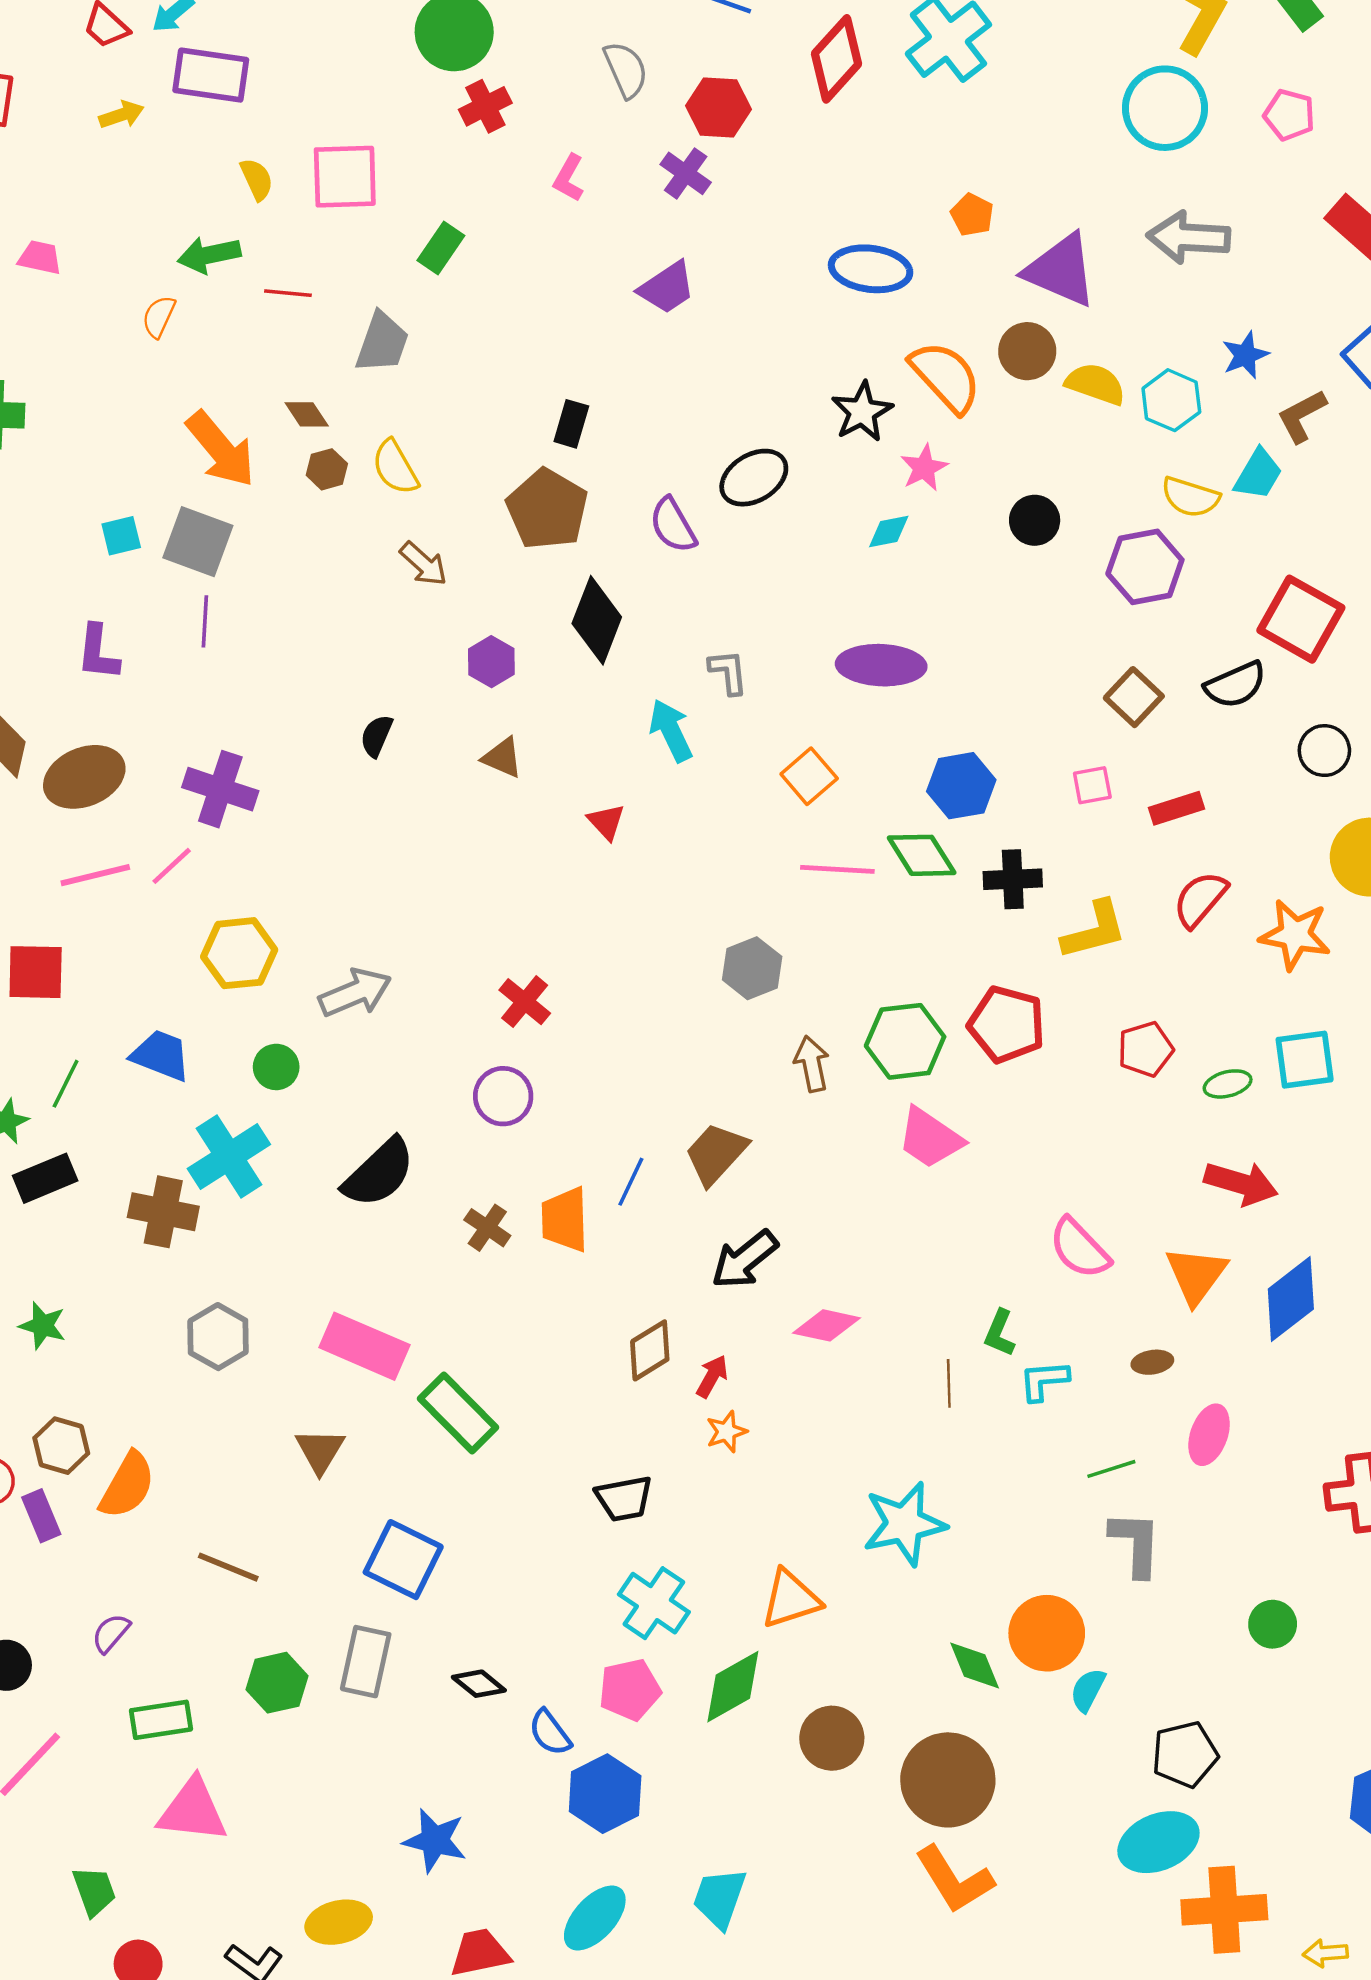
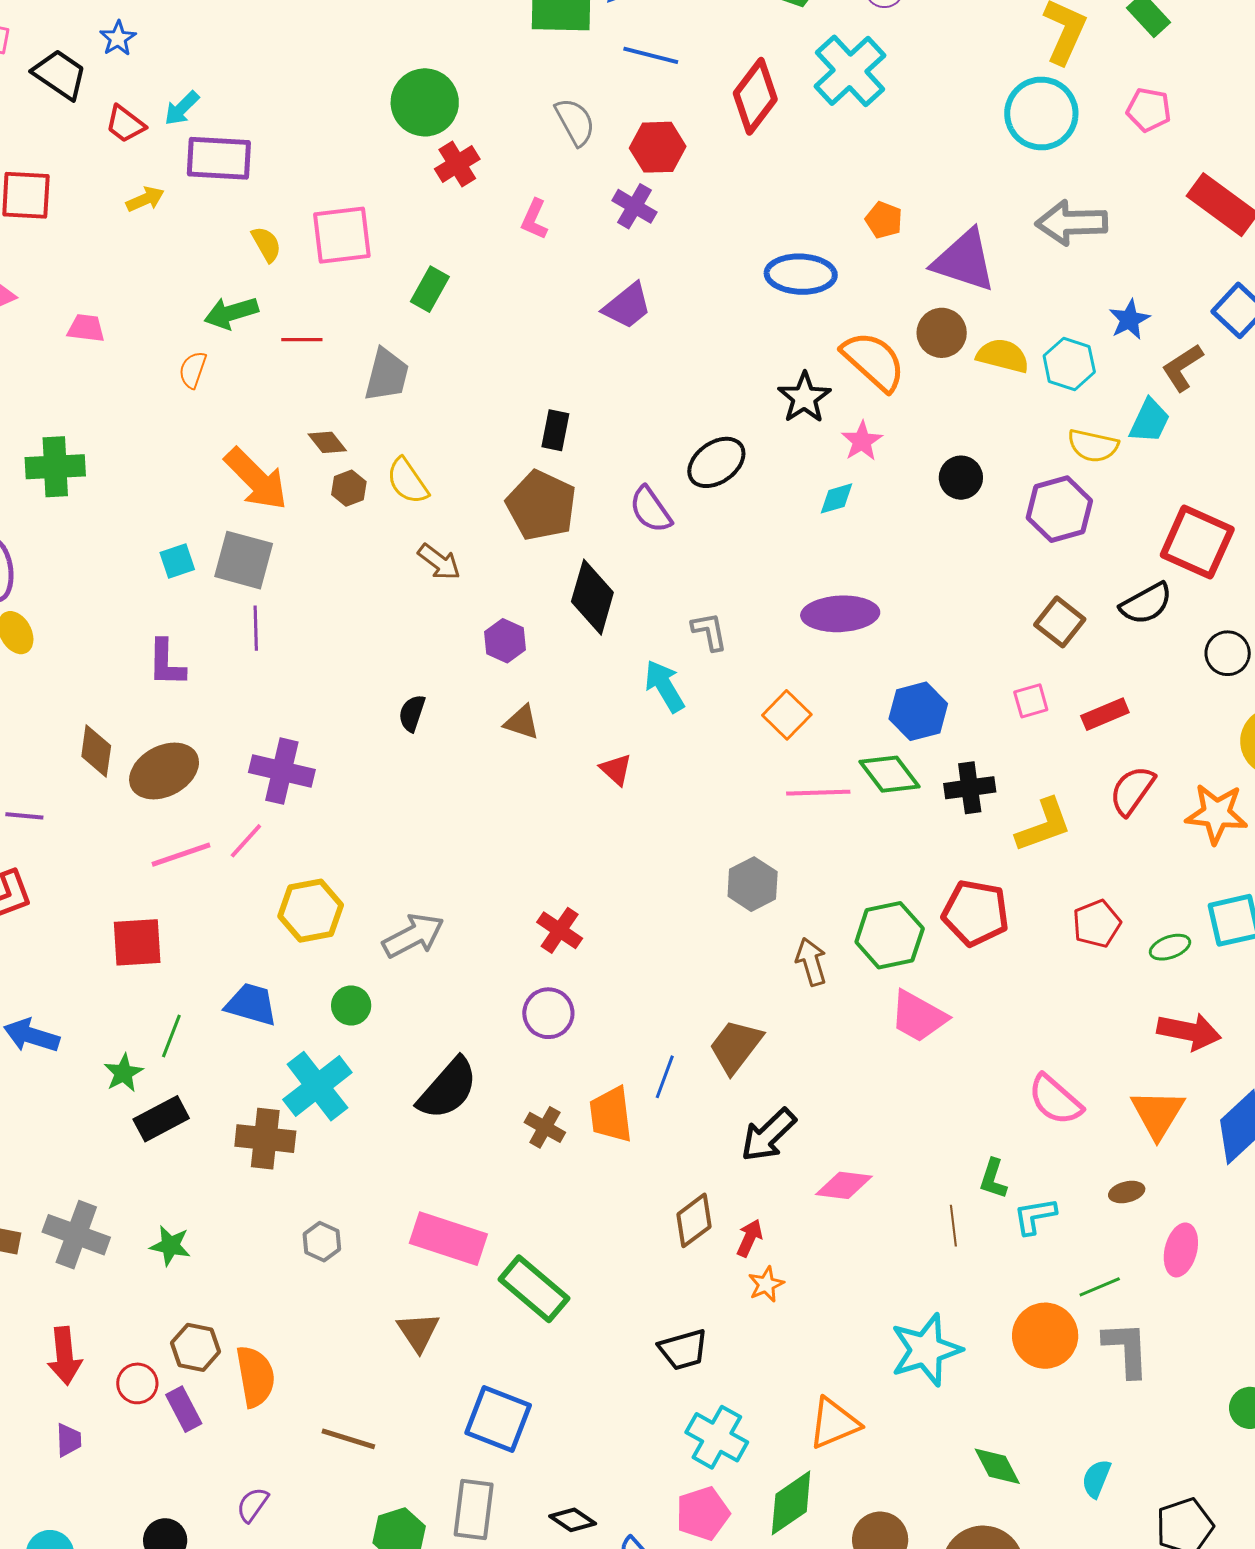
gray hexagon: (218, 1337) -> (322, 1242), size x0.7
orange semicircle: (127, 1485) -> (255, 1376), turned -34
orange circle: (1047, 1633) -> (1045, 1336), moved

